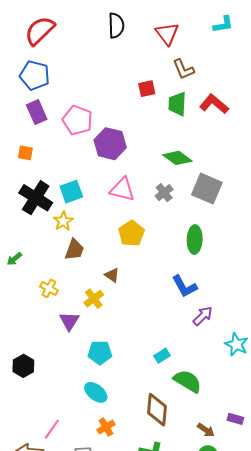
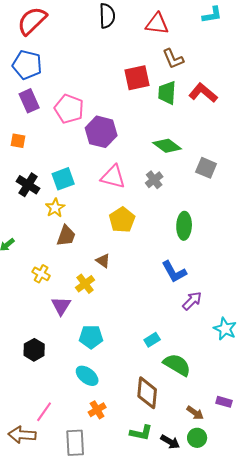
red triangle: (167, 34) -> (157, 24), turned -45
red square: (147, 89) -> (137, 78), size x1.5
gray square: (207, 189) -> (206, 168), moved, size x0.7
black cross: (36, 198) -> (28, 185), size x0.7
black hexagon: (23, 366) -> (34, 350), moved

